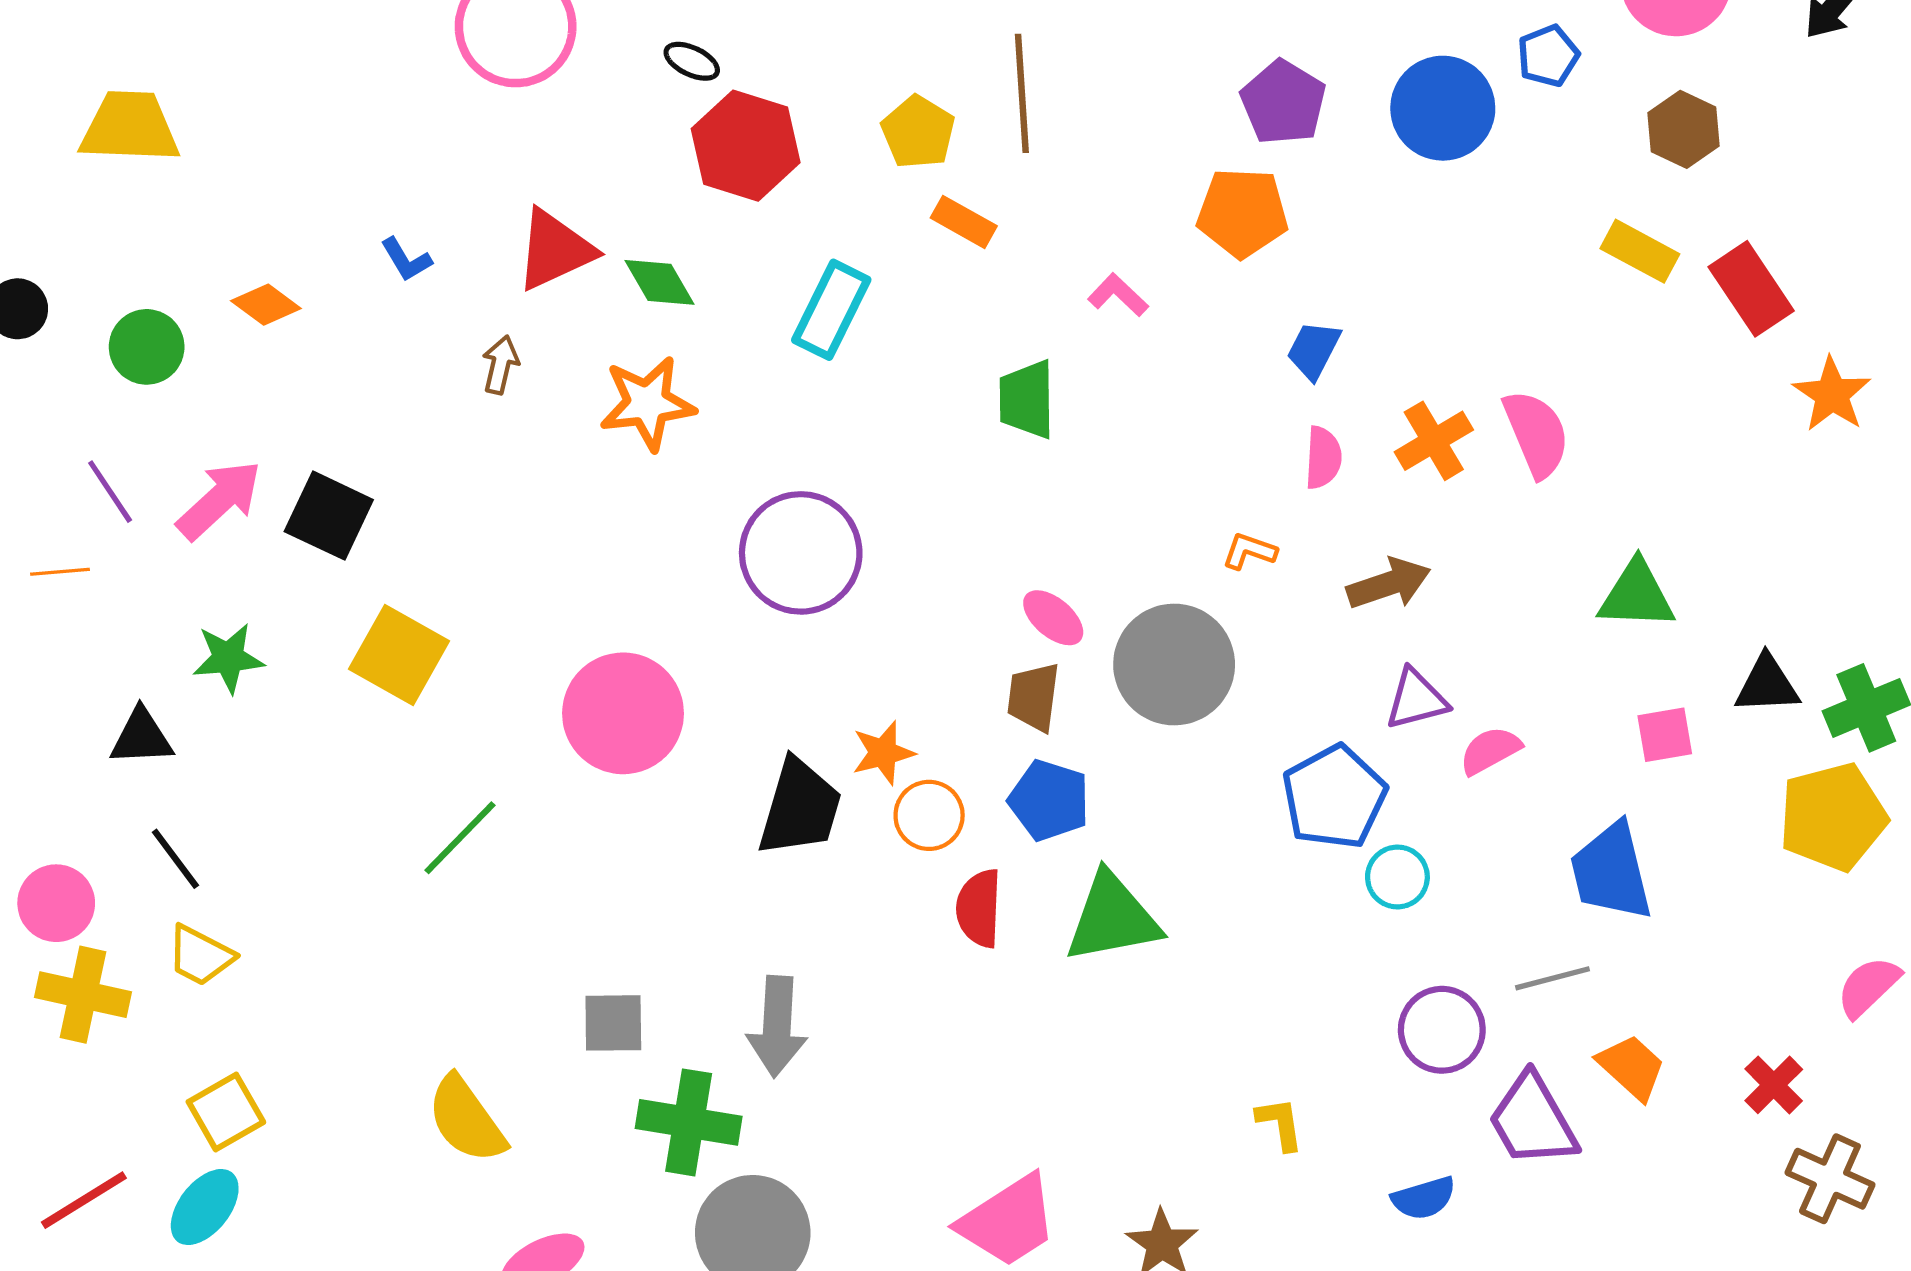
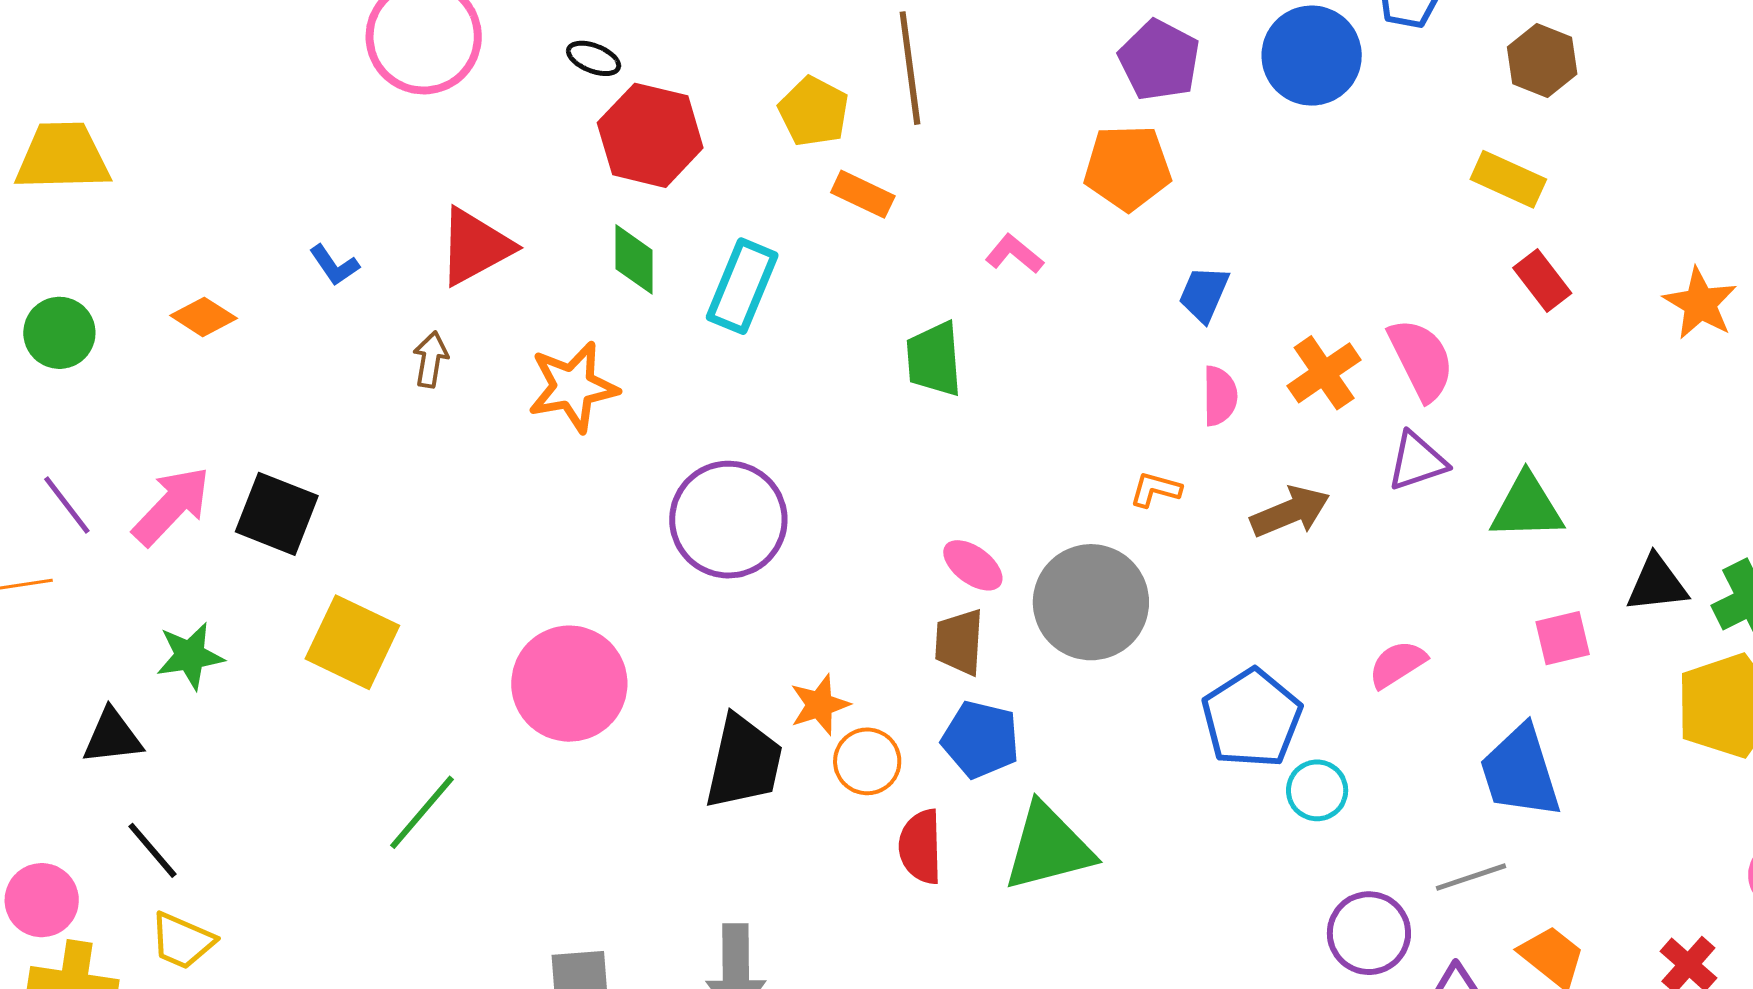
green diamond: (660, 282) -> (634, 259), moved, turned 34
red rectangle: (1751, 289) -> (1542, 280), moved, size x0.7
green circle: (147, 347) -> (59, 333), moved
purple triangle: (1416, 699) -> (1417, 461), moved

